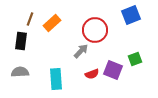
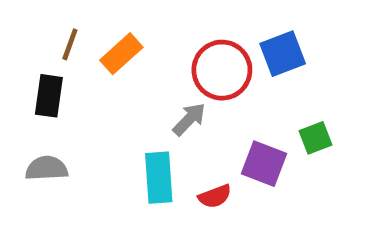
blue square: (131, 15) -> (283, 54), moved
red semicircle: (92, 74) -> (215, 196), moved
cyan rectangle: (56, 79) -> (159, 178), moved

